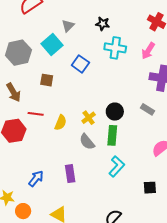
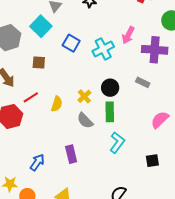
cyan cross: (115, 48) -> (103, 49), moved, turned -30
pink arrow: (148, 51) -> (128, 35), moved
red line: (36, 114) -> (31, 97), turned -35

